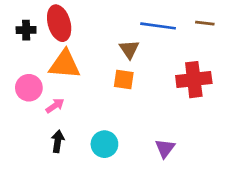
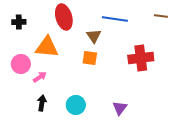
red ellipse: (59, 23) -> (64, 17), moved
brown line: (205, 23) -> (161, 16), moved

